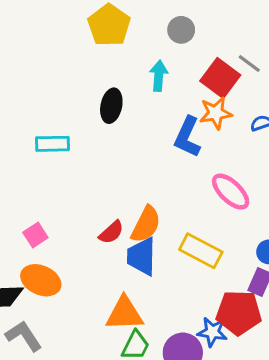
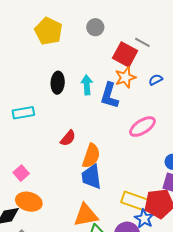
cyan arrow: (159, 76) -> (87, 85), moved
pink ellipse: (231, 192) -> (142, 127), turned -68
red semicircle: (111, 232) -> (68, 138), moved
yellow rectangle: (201, 251) -> (135, 201), moved
blue star: (212, 332) -> (144, 219), turned 30

